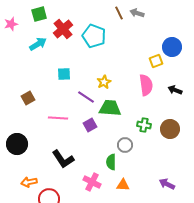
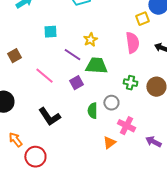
pink line: (58, 118) -> (44, 76), turned 36
green semicircle: (111, 162) -> (92, 111), moved
orange arrow: (29, 182) -> (15, 140), turned 63
pink cross: (92, 182) -> (126, 126), moved
orange triangle: (123, 185) -> (109, 143), turned -40

